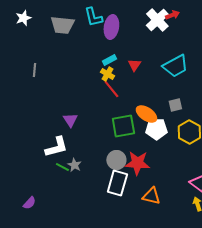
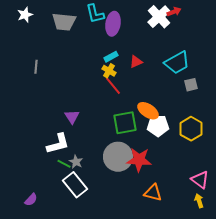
red triangle: (134, 65) -> (136, 62), turned 32
gray square: (175, 105) -> (191, 85), moved
gray circle: (116, 160) -> (118, 157), size x1.5
white rectangle: (117, 183) -> (75, 185), moved, turned -55

